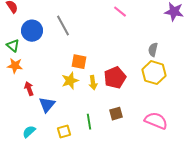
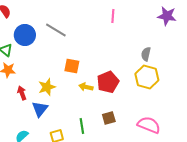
pink line: (120, 12) -> (113, 16), turned 56
gray line: (63, 26) -> (56, 30), turned -30
yellow star: (70, 81) -> (47, 87), moved
yellow arrow: (93, 83) -> (86, 87), turned 112

